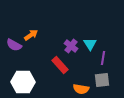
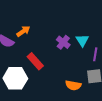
red rectangle: (60, 65) -> (35, 61), moved

